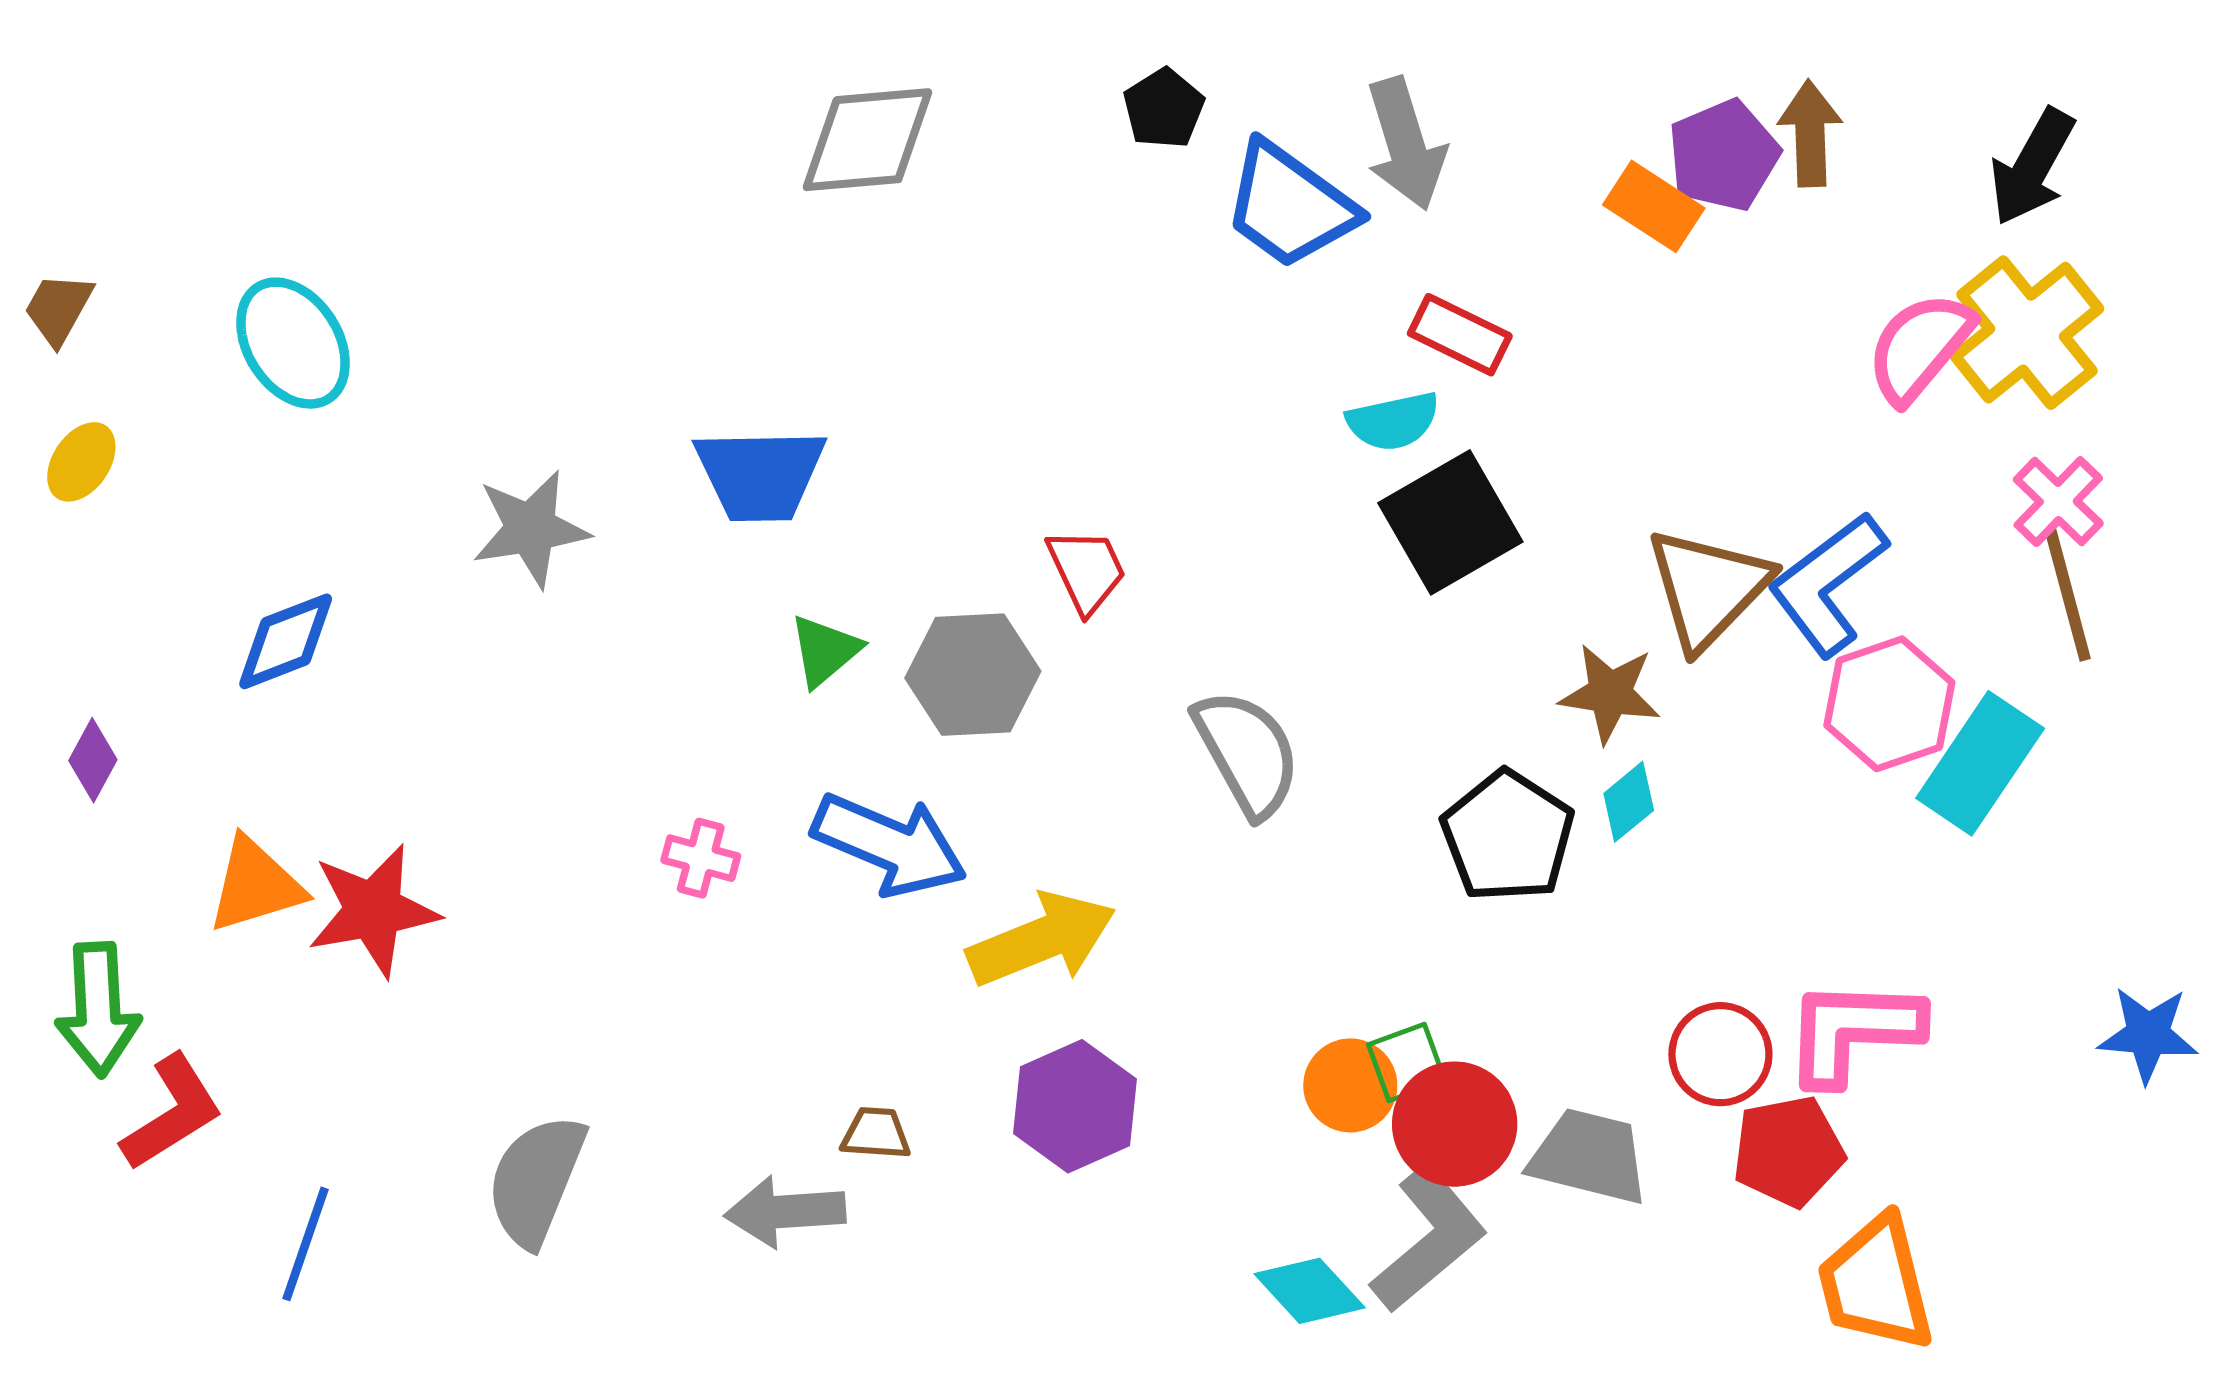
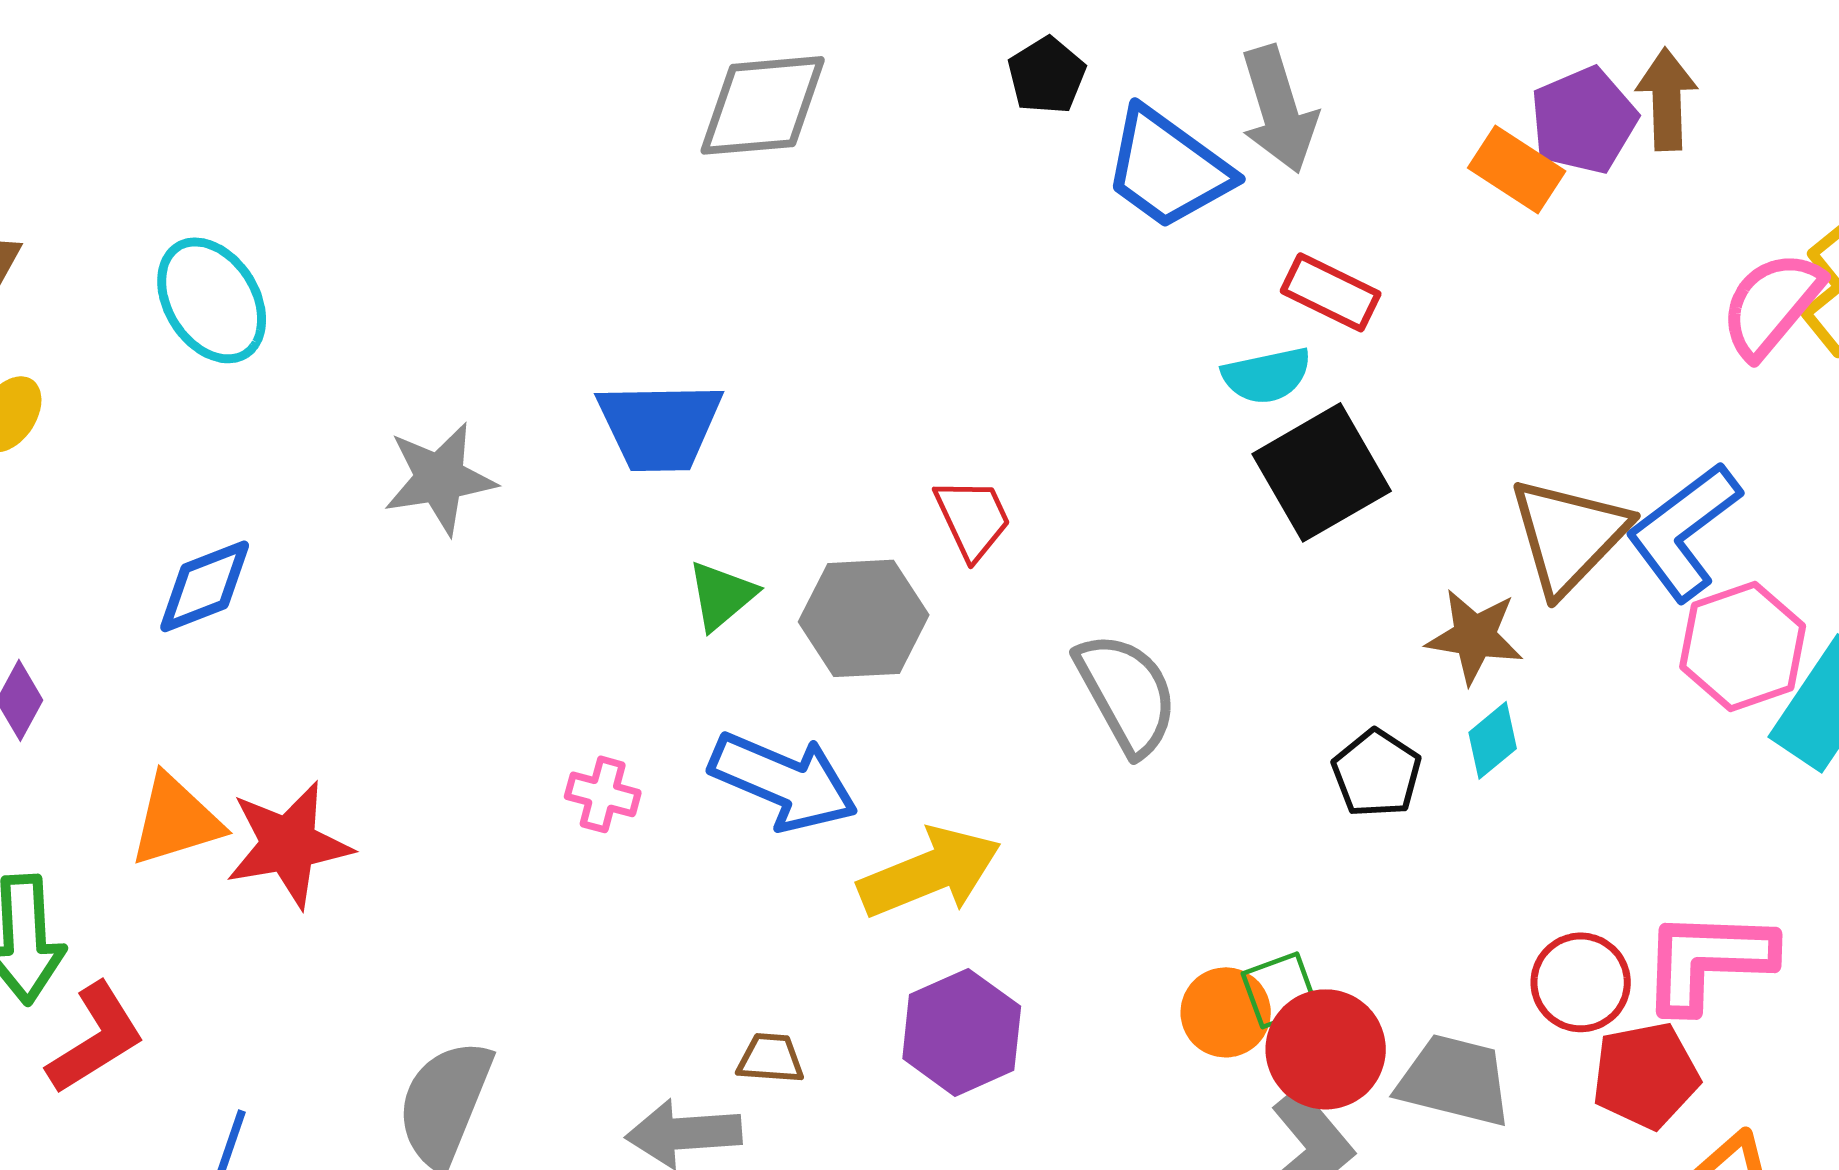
black pentagon: (1508, 836) -> (1377, 773), size x0.7

